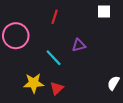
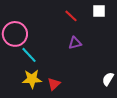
red line: (55, 17) -> (71, 16), moved, turned -64
cyan line: (54, 58) -> (29, 55), moved

